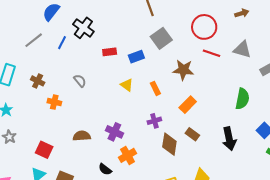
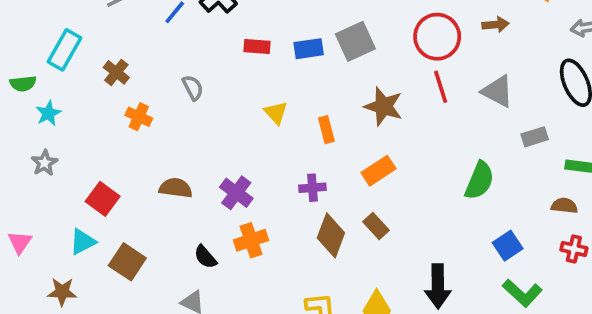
brown arrow: (242, 13) -> (495, 25), moved
red line: (212, 53) -> (441, 87), turned 42
blue rectangle: (136, 57) -> (309, 49), moved
black arrow: (229, 139) -> (438, 286), moved

